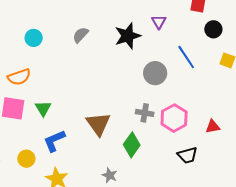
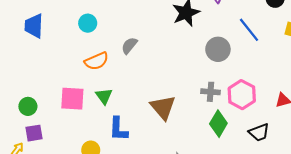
gray semicircle: (80, 35) -> (129, 46), moved
orange semicircle: (19, 77) -> (97, 61), moved
blue L-shape: (54, 141) -> (118, 129), turned -60
green diamond: (132, 145) -> (218, 124), moved

